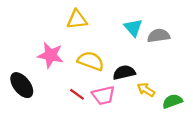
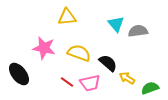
black semicircle: (124, 72) -> (108, 63), turned 54

